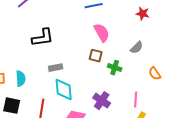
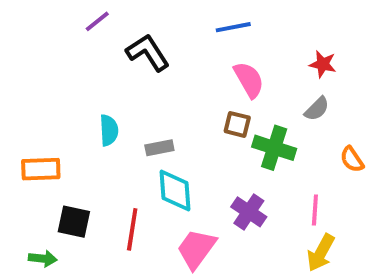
red star: (143, 14) -> (323, 64), moved
black L-shape: (43, 38) -> (148, 52), moved, turned -115
green cross: (115, 68) -> (274, 148), size x1.5
cyan semicircle: (21, 79) -> (109, 130), moved

